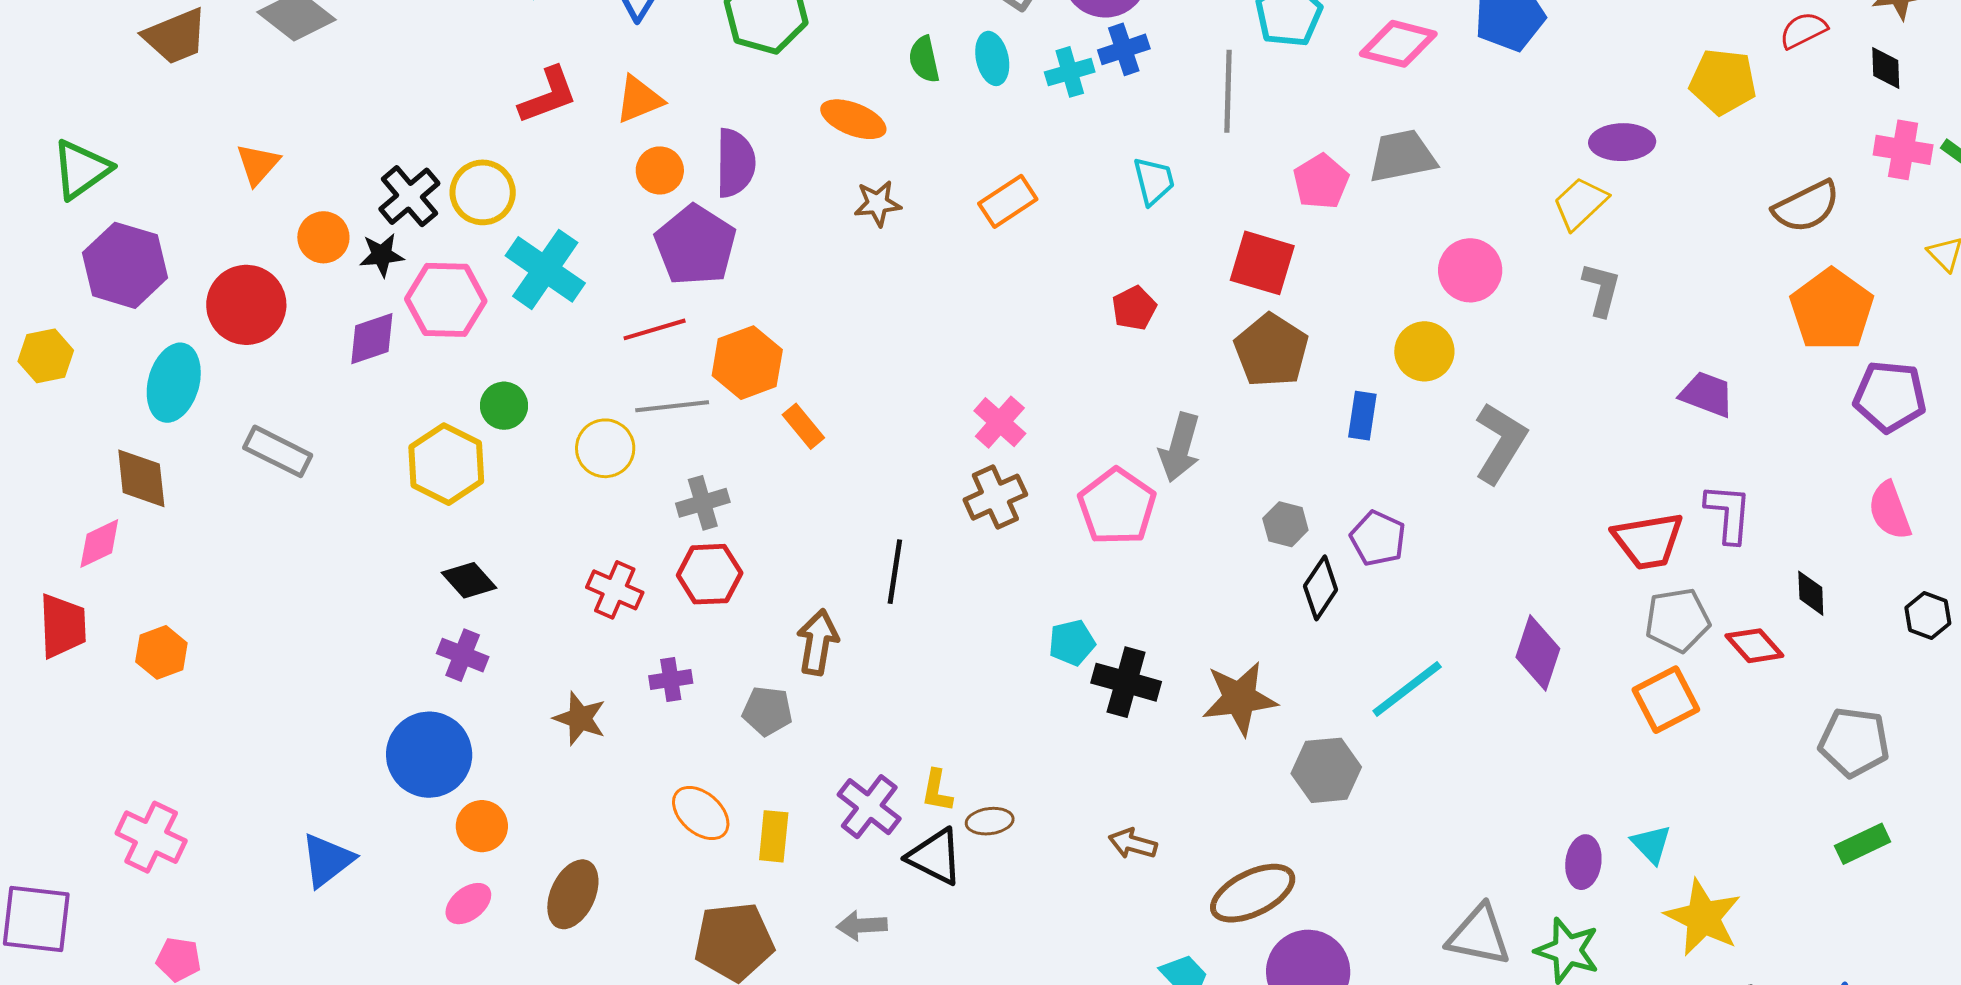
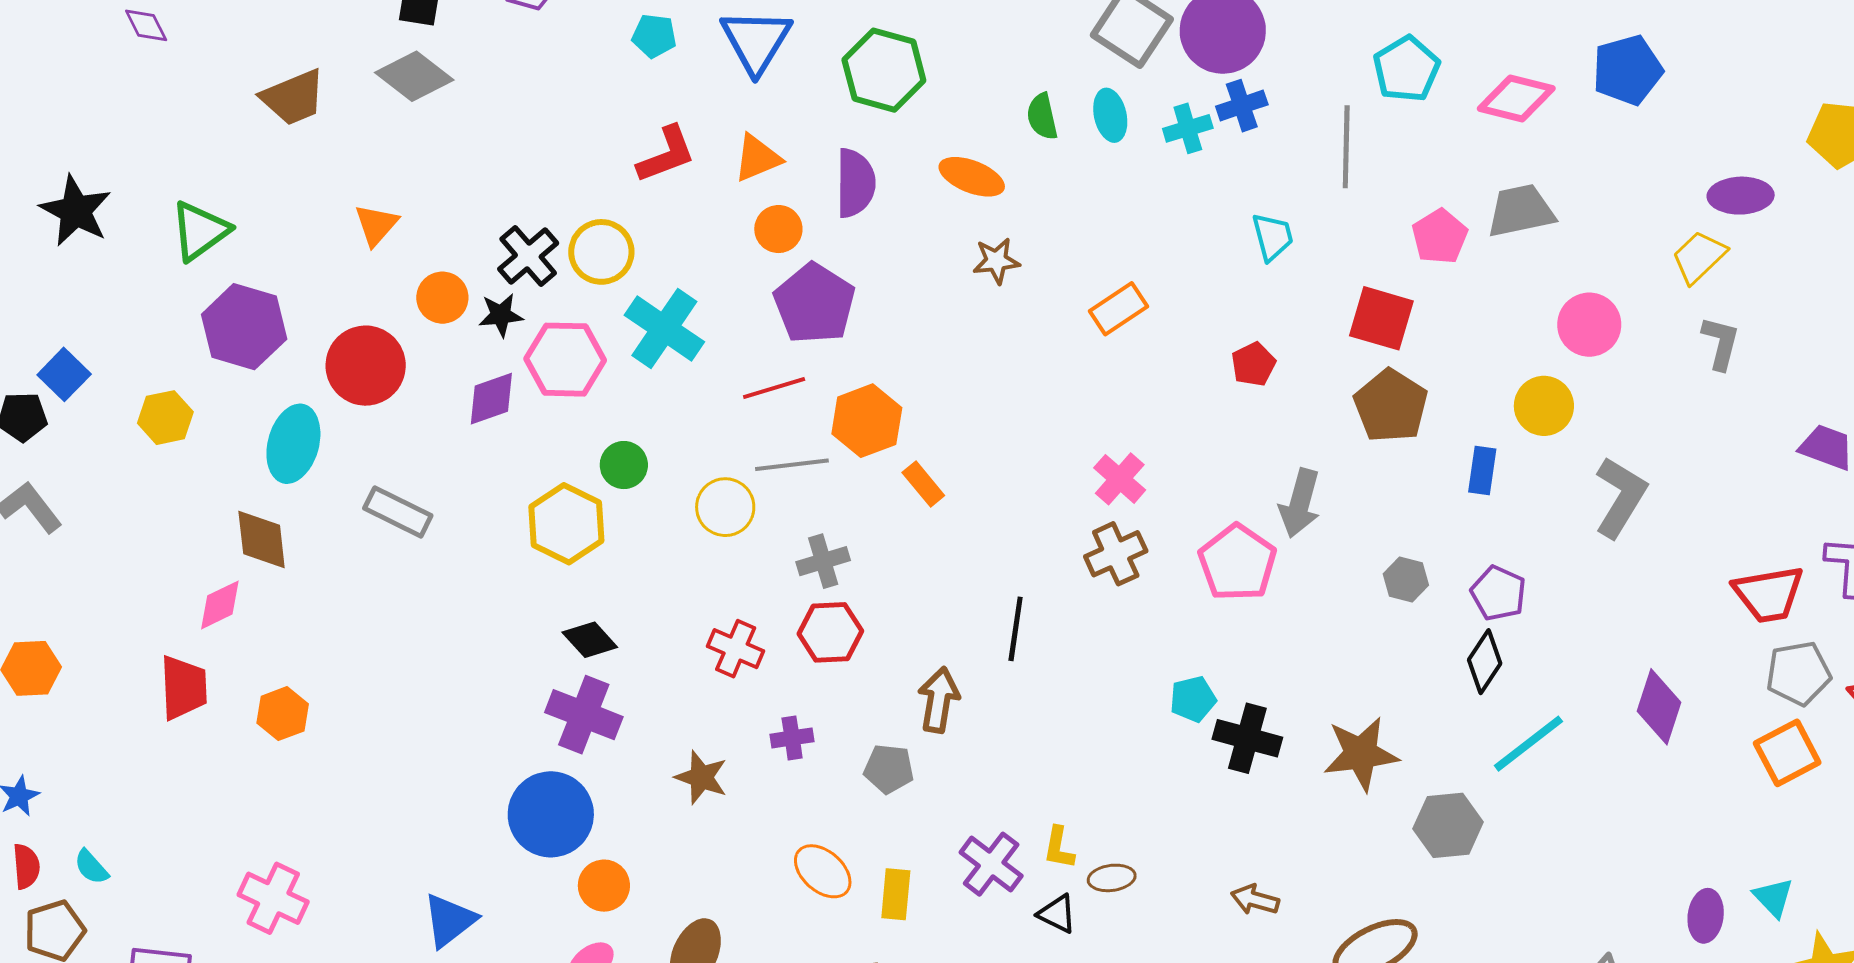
purple semicircle: (735, 163) -> (855, 183), moved
orange rectangle: (1008, 201) -> (1119, 309), moved
black diamond: (1321, 588) -> (1485, 662), moved
purple cross: (463, 655) -> (584, 715), size x1.5
black triangle: (935, 857) -> (1057, 914), size x0.7

